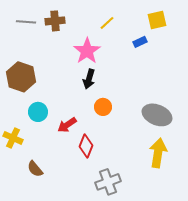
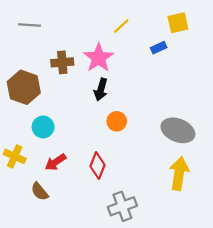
brown cross: (55, 21) -> (62, 62), moved
red arrow: (67, 125) -> (55, 162), moved

